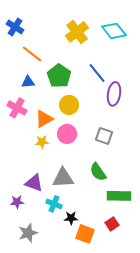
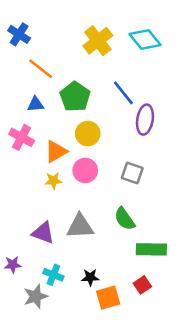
purple star: (17, 202) -> (13, 265), moved
cyan cross: (54, 204) -> (53, 275), moved
orange square: (85, 234) -> (108, 298), turned -36

